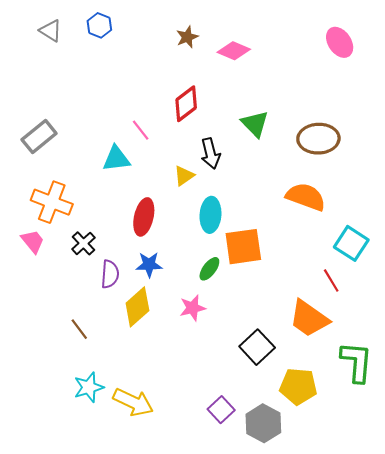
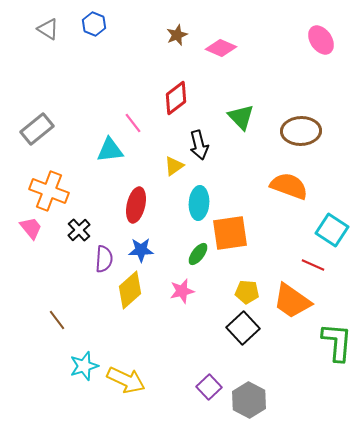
red line: (331, 280) -> (313, 265), turned -35
brown line: (79, 329) -> (57, 320), moved
yellow pentagon: (298, 386) -> (247, 292), moved, size x0.7

